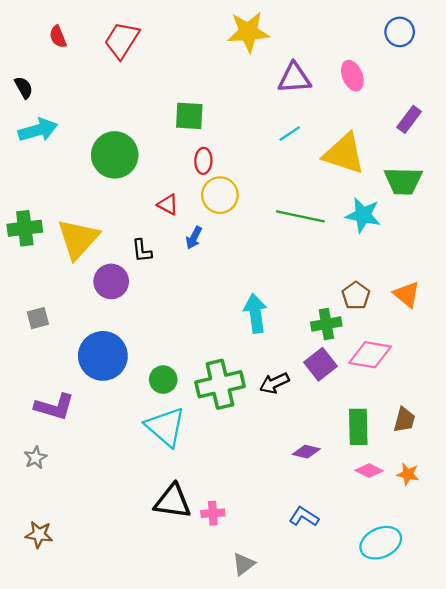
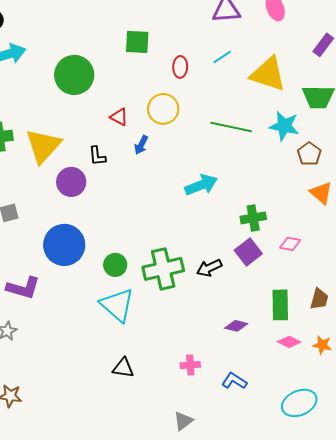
red ellipse: (203, 161) -> (180, 67), moved
brown pentagon: (356, 296) -> (309, 154), moved
cyan arrow: (255, 313) -> (201, 185), moved, turned 76
pink diamond: (370, 355) -> (290, 244), size x0.6
black triangle: (173, 501) -> (123, 368), size x0.7
pink cross: (213, 513) -> (190, 365), moved

